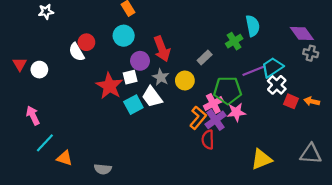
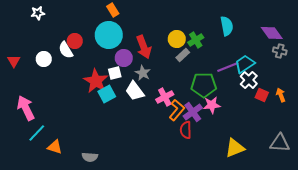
cyan circle: (124, 36) -> (109, 35), size x1.4
green cross: (234, 41) -> (196, 40), moved
white circle: (39, 70) -> (44, 59), moved
yellow circle: (185, 80) -> (177, 39), moved
orange arrow: (312, 101) -> (281, 95), turned 56
pink cross: (213, 103) -> (165, 97), moved
cyan square: (133, 105) -> (107, 94), moved
pink arrow: (33, 116) -> (26, 108), size x1.4

